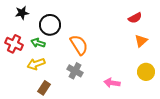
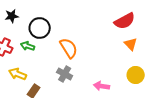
red semicircle: (135, 18) -> (125, 21), size x1.5
orange triangle: (141, 41) -> (131, 44), turned -32
yellow arrow: (36, 64) -> (18, 74), moved, turned 42

